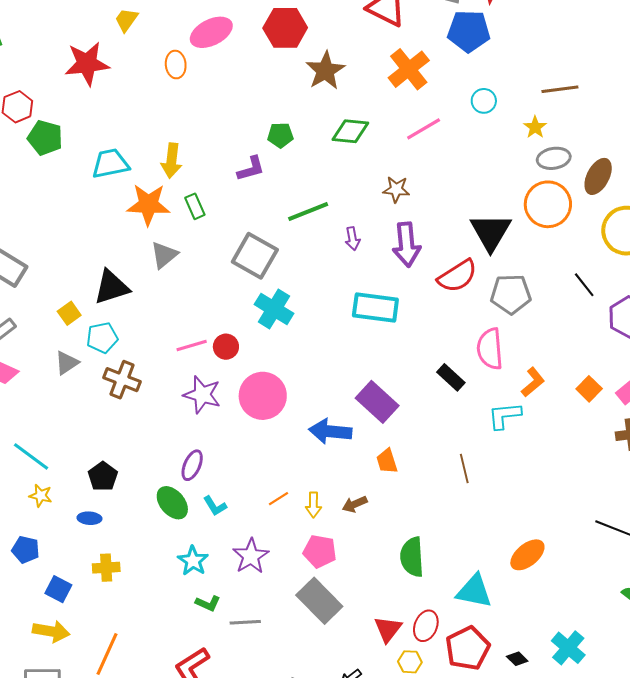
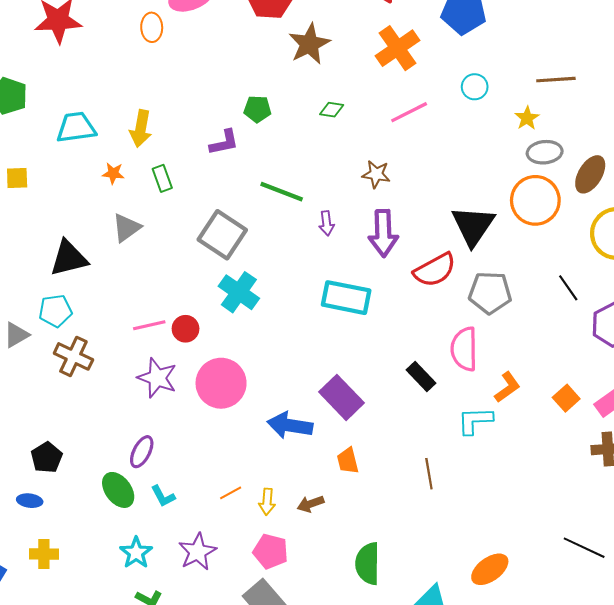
green diamond: (350, 131) -> (332, 110), size x0.6
orange star: (148, 205) -> (113, 173), size x0.5
green line: (308, 211) -> (282, 192), turned 39
yellow square: (69, 313) -> (17, 178), moved, turned 30

